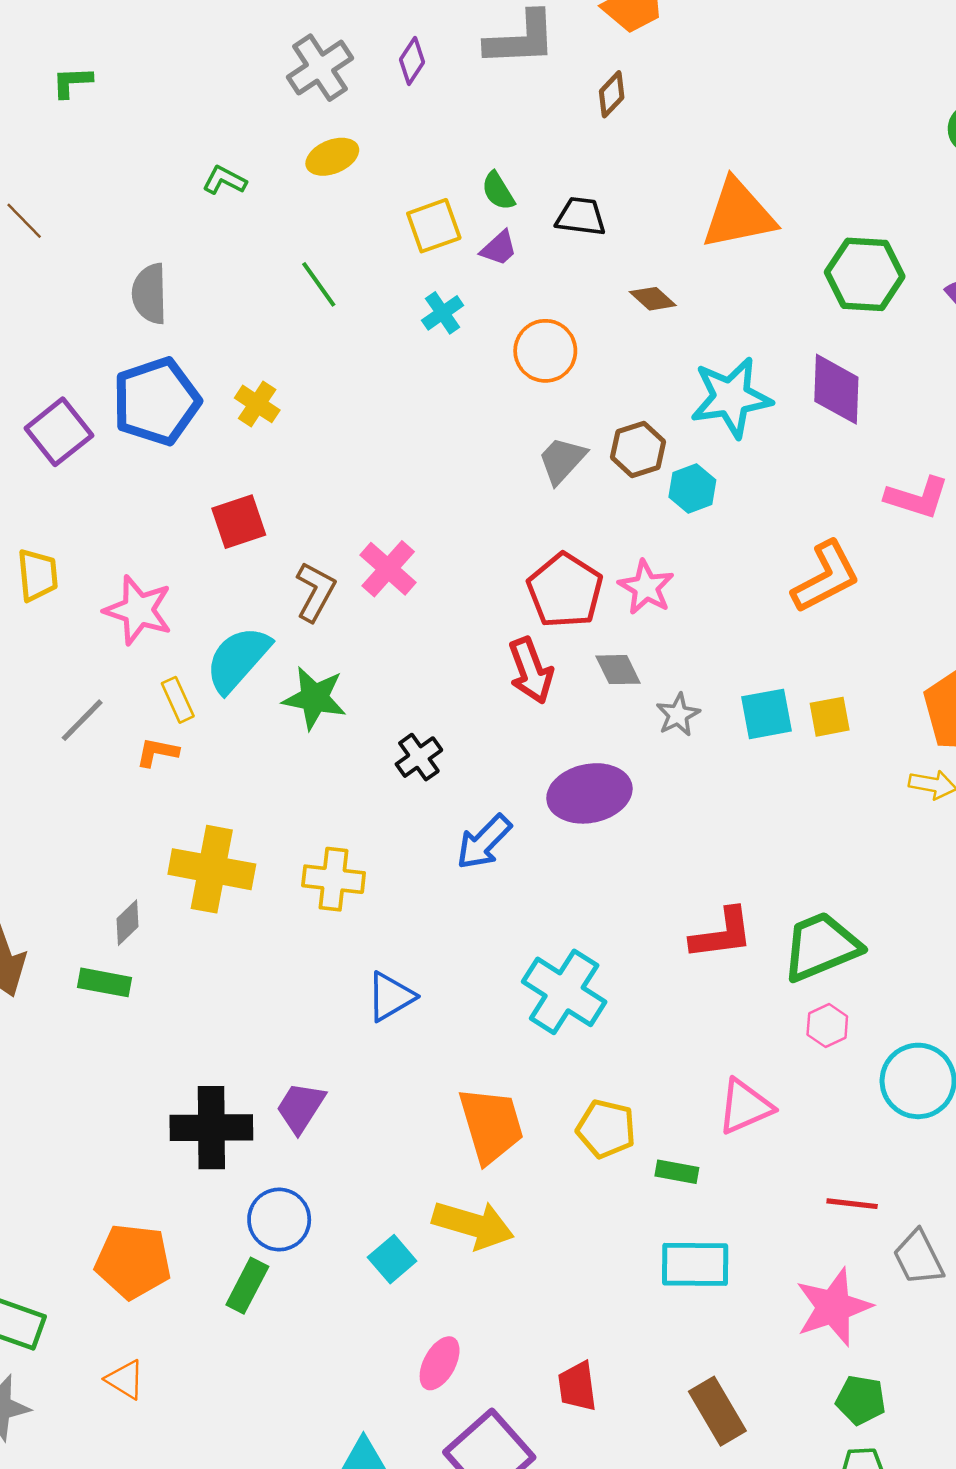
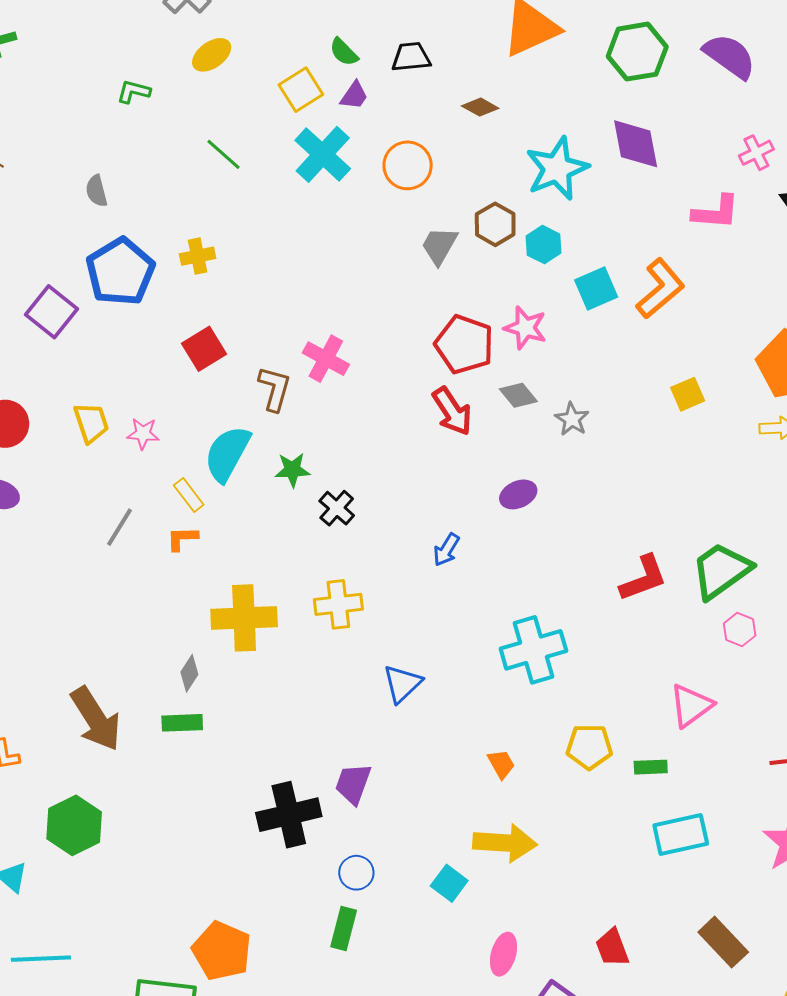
gray semicircle: (150, 294) -> (96, 191), size x0.7
cyan cross: (443, 313) -> (323, 154), size x1.8
yellow cross: (257, 404) -> (198, 256), turned -32
yellow trapezoid: (38, 575) -> (91, 423), moved
pink star: (138, 610) -> (143, 434), size x0.6
green star: (314, 698) -> (292, 470), size x0.7
cyan square: (766, 714) -> (596, 288), moved
black cross: (419, 757) -> (337, 508), moved
purple ellipse: (589, 793) -> (518, 494), size x0.6
blue arrow: (484, 842) -> (446, 550), size x0.7
cyan cross: (564, 992) -> (533, 650), turned -36
orange trapezoid: (491, 1125) -> (501, 764), size x0.5
blue circle: (279, 1220) -> (356, 873), size x0.7
orange pentagon: (133, 1261) -> (222, 951), moved, turned 30

